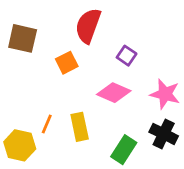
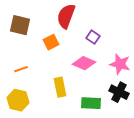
orange line: (47, 124) -> (21, 69), moved, turned 48
green rectangle: (124, 150) -> (91, 103), turned 60

